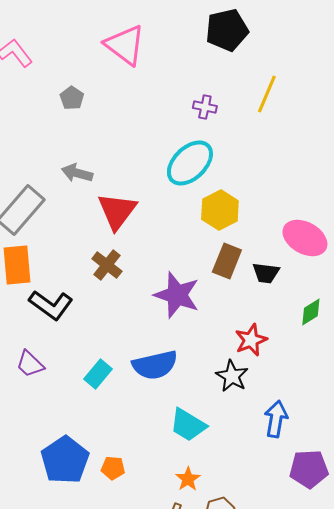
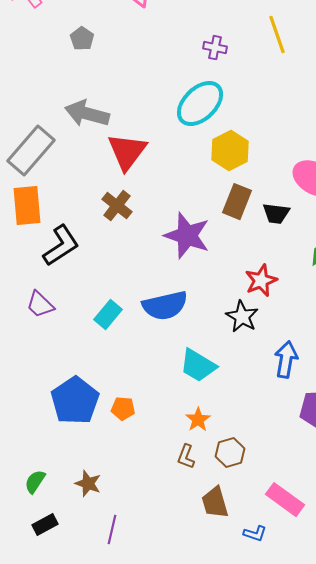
yellow line: (267, 94) -> (277, 35), turned -42
gray arrow: (77, 173) -> (87, 114), size x1.4
black L-shape: (51, 305) -> (61, 246), turned -69

